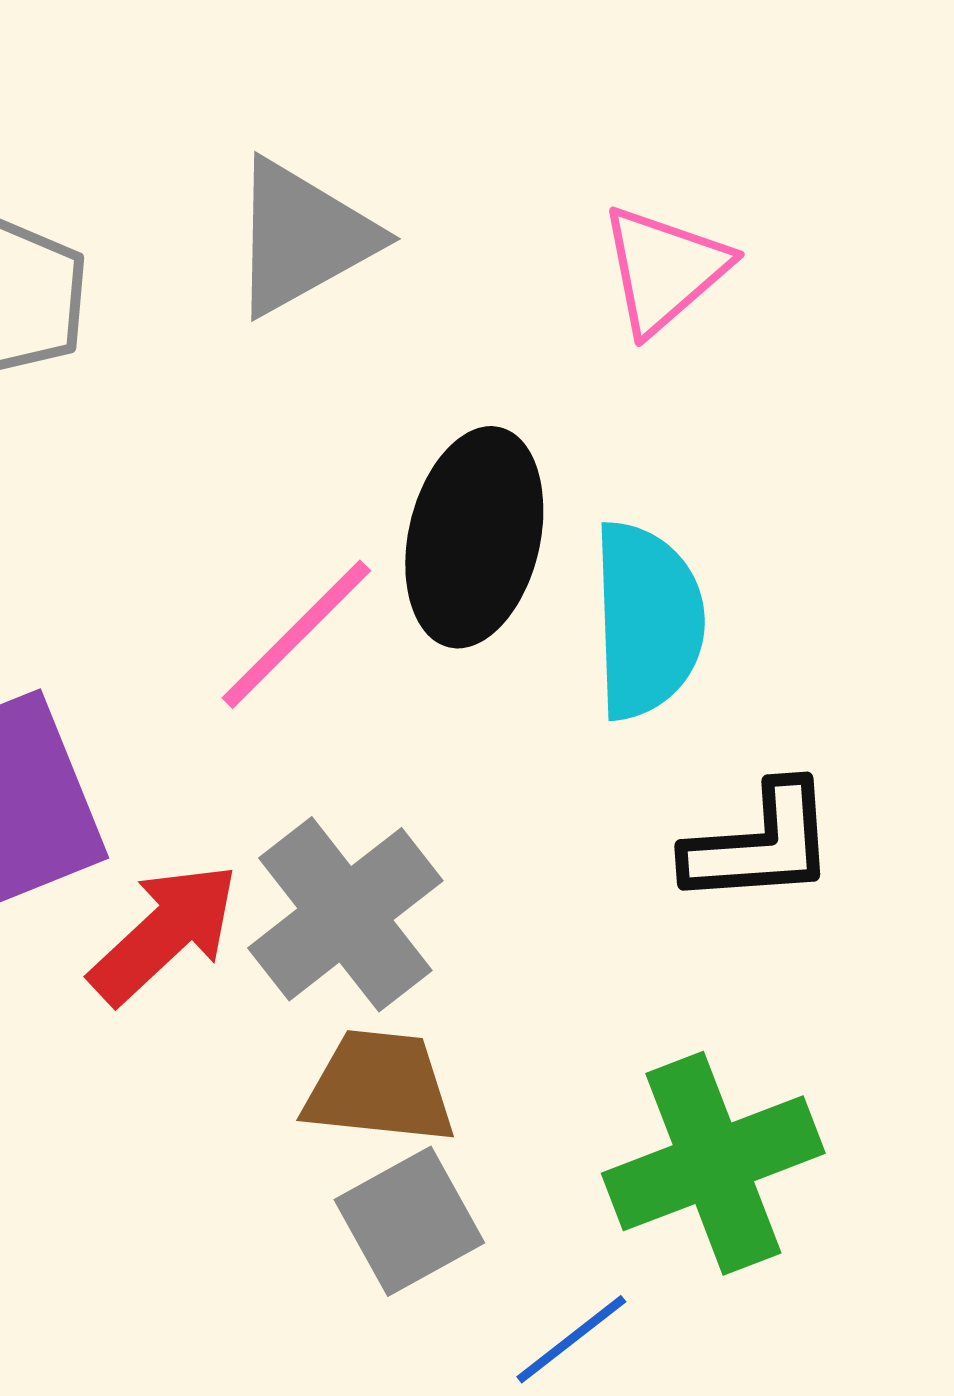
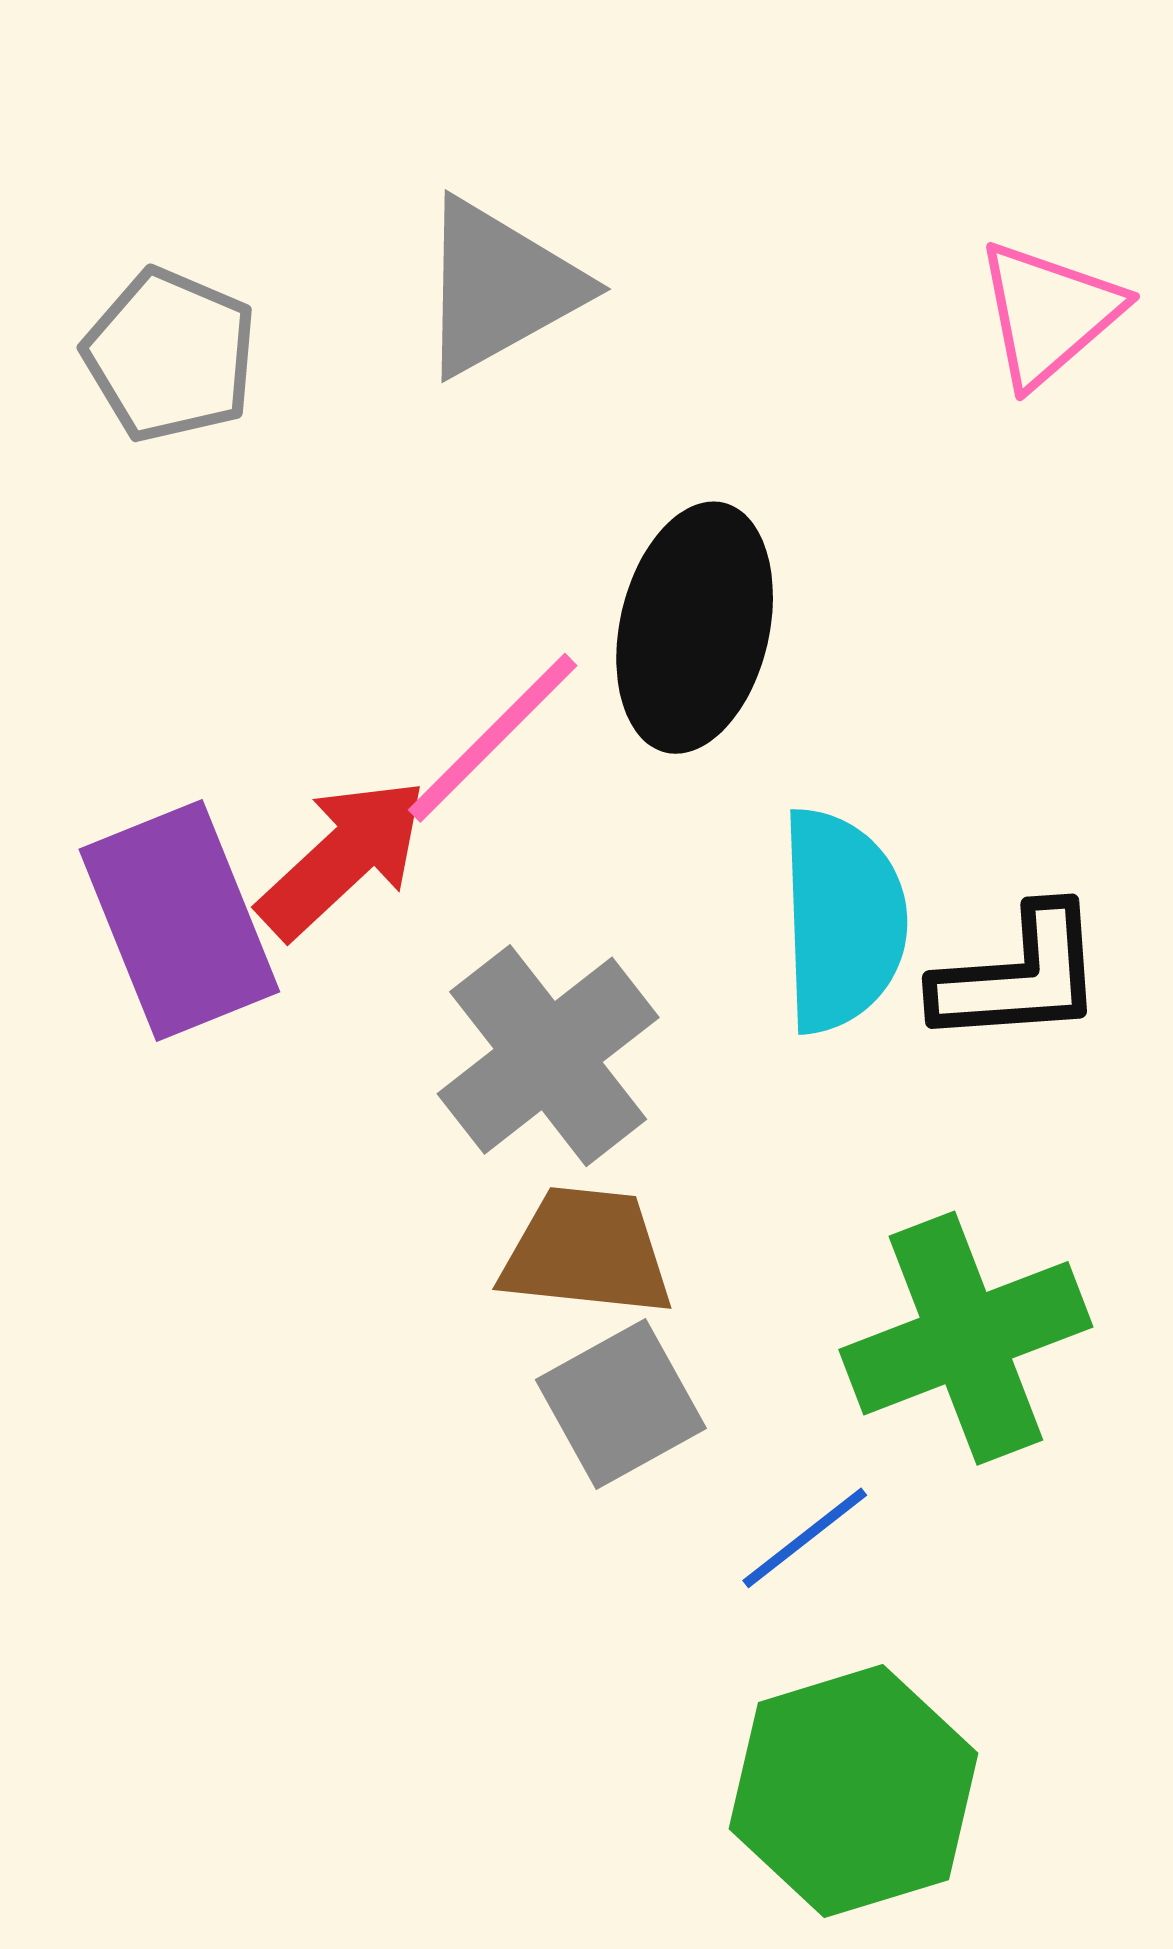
pink triangle: (664, 269) -> (1049, 313), moved
cyan semicircle: (647, 620) -> (842, 920), moved
red arrow: (164, 933) -> (343, 858), moved

